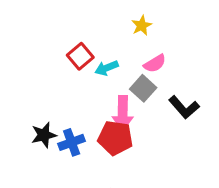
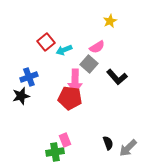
yellow star: (142, 26) -> (110, 21), moved
blue cross: (72, 142) -> (29, 77), moved

